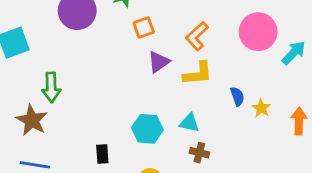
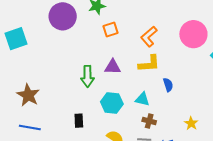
purple triangle: (159, 62) -> (113, 67), moved, turned 36
green arrow: (51, 87) -> (88, 76), moved
blue semicircle: (237, 96) -> (168, 85), moved
yellow star: (261, 108) -> (191, 123), moved

